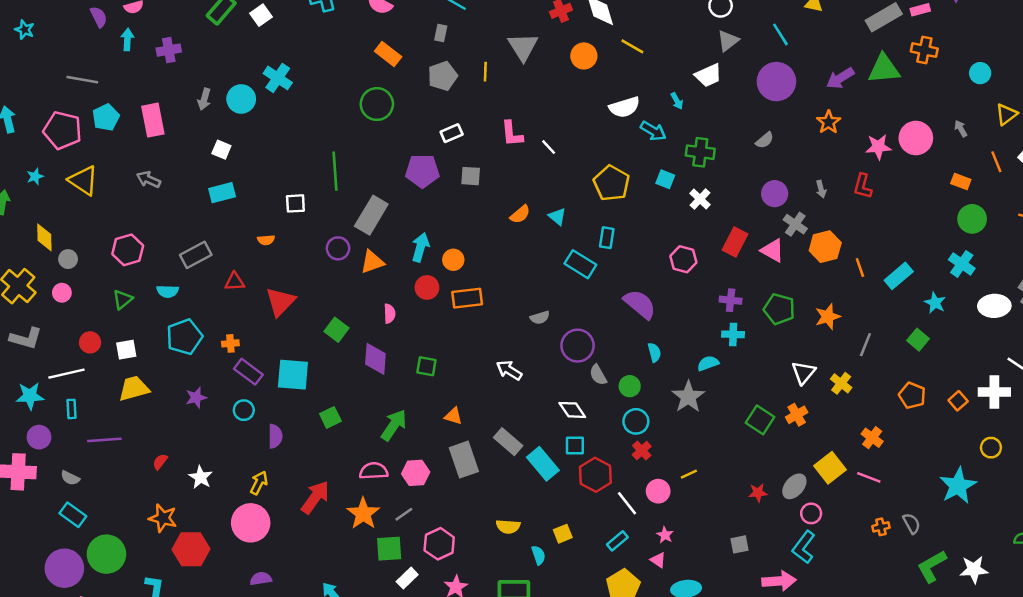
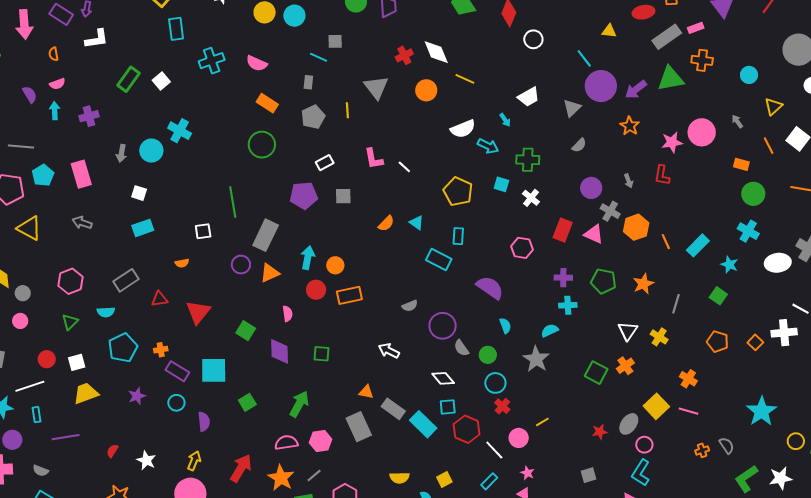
gray triangle: (728, 41) -> (572, 108), moved
purple circle: (776, 82) -> (601, 86), moved
orange triangle: (453, 416) -> (366, 392), moved
yellow circle: (991, 448) -> (796, 441), moved

